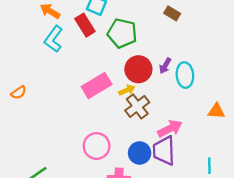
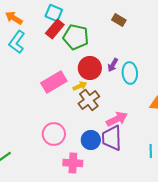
red rectangle: (85, 25) -> (55, 29), moved, turned 72

